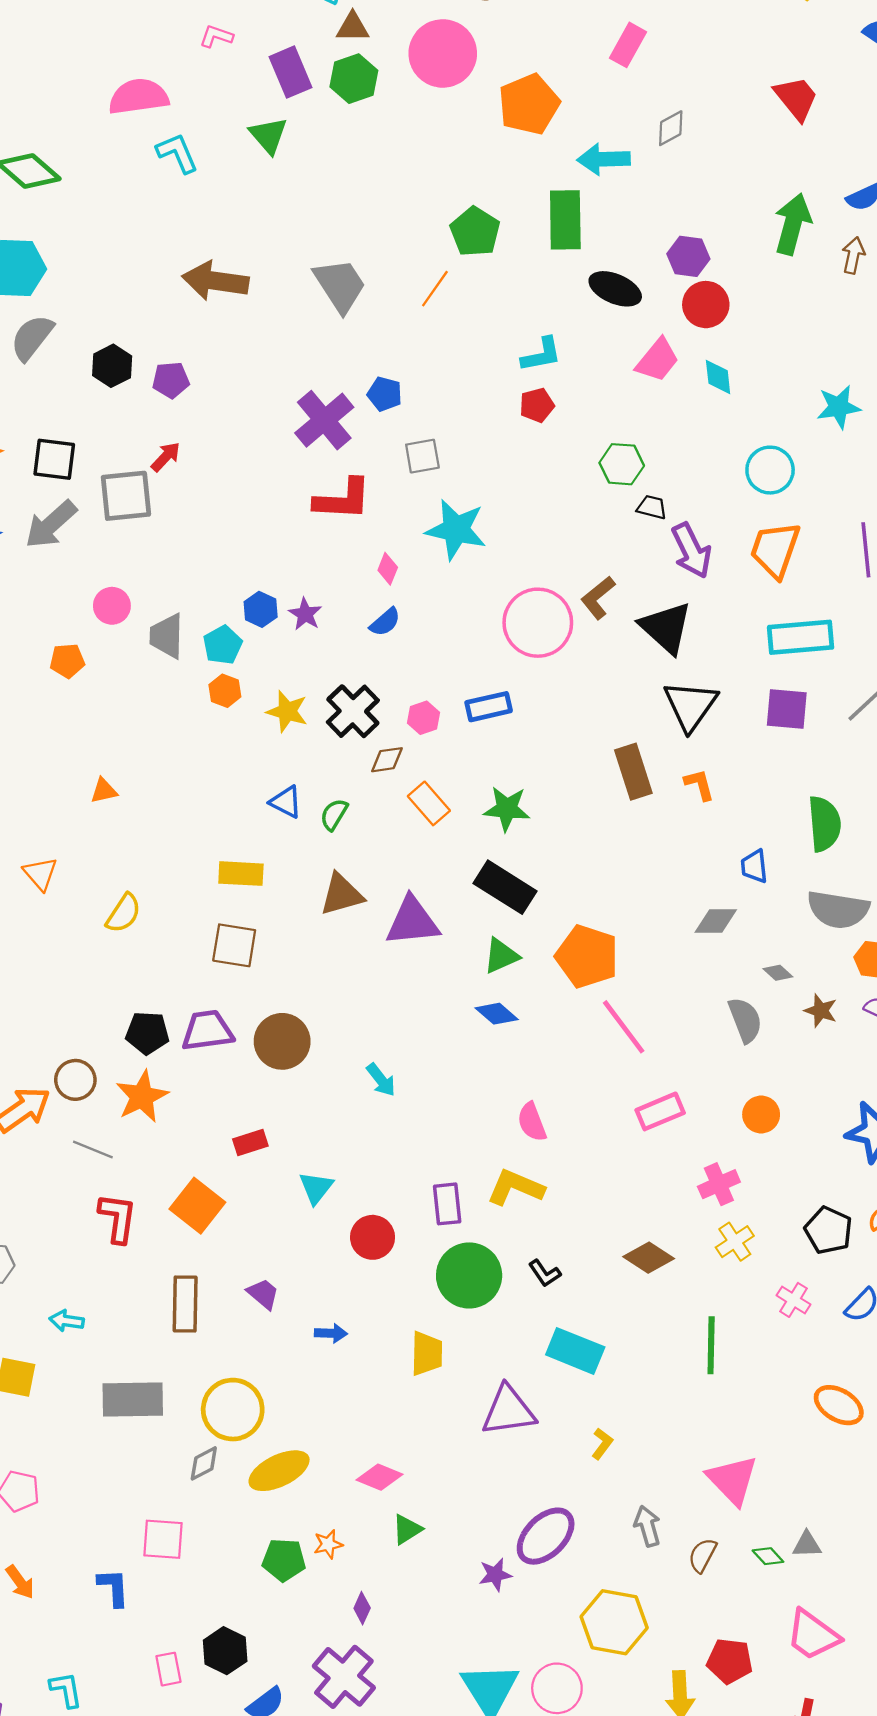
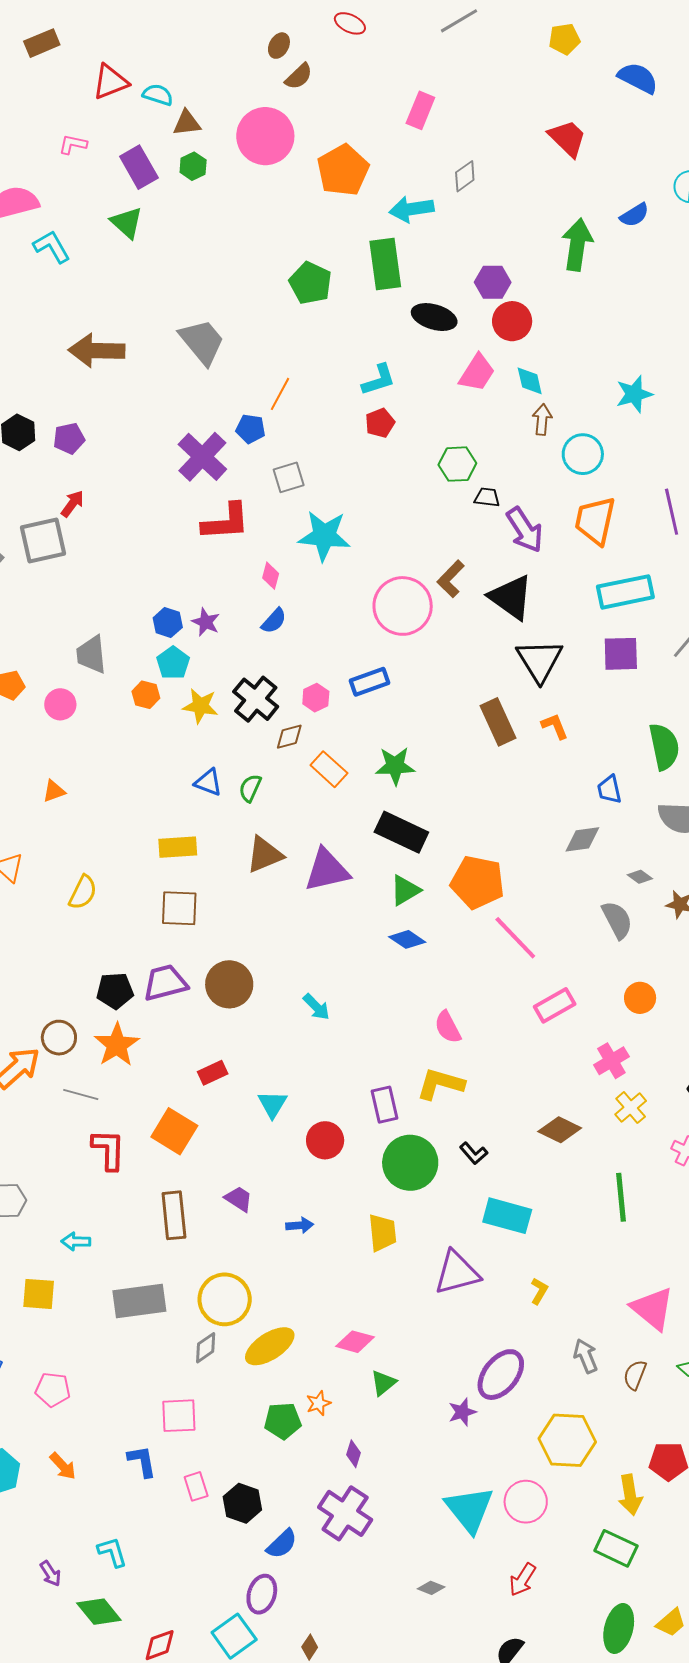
green hexagon: (354, 79) -> (193, 166), size x0.7
brown arrow: (853, 255) -> (542, 419), moved
orange line: (435, 289) -> (280, 394), moved
pink circle: (112, 606) -> (60, 704), moved
cyan pentagon: (223, 645) -> (173, 663), moved
pink rectangle: (168, 1669) -> (196, 1486), moved

